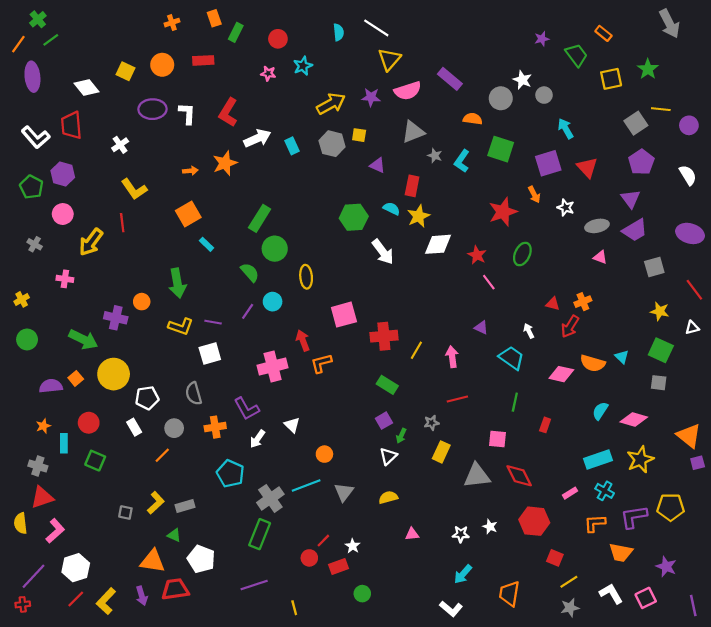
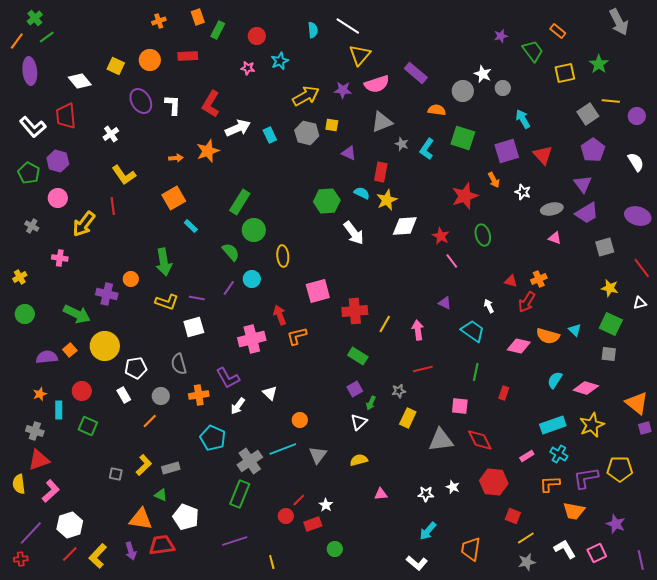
purple ellipse: (152, 109) -> (141, 101), turned 60
green ellipse: (522, 254) -> (483, 235), turned -40

